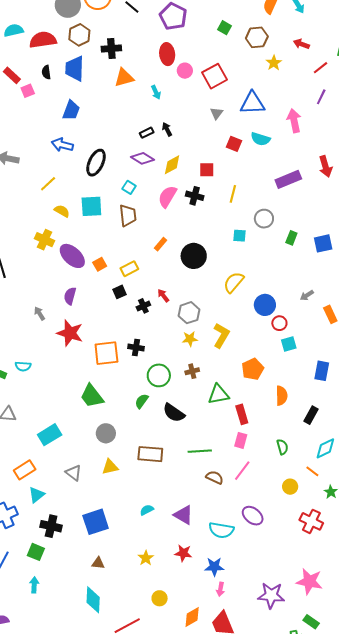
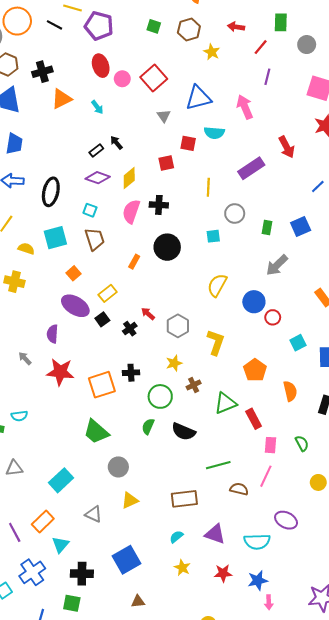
red square: (207, 170) -> (166, 163), moved
yellow line: (233, 194) -> (208, 187), moved
purple ellipse: (72, 256) -> (75, 306), moved
black circle: (194, 256) -> (167, 247), moved
orange square: (100, 264) -> (73, 273), moved
gray arrow: (307, 295) -> (277, 265), moved, size x1.6
yellow star: (190, 339) -> (174, 363), moved
cyan square: (289, 344) -> (298, 343), moved
pink rectangle: (241, 440) -> (271, 445), moved
brown rectangle: (150, 454) -> (184, 499), moved
yellow star: (146, 558) -> (182, 568), moved

